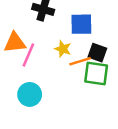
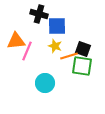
blue square: (81, 24) -> (57, 26), moved
cyan circle: (30, 94) -> (45, 83), moved

